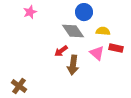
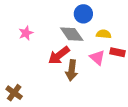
pink star: (30, 12) -> (26, 33), moved
red arrow: (61, 51) -> (59, 55), size x1.5

